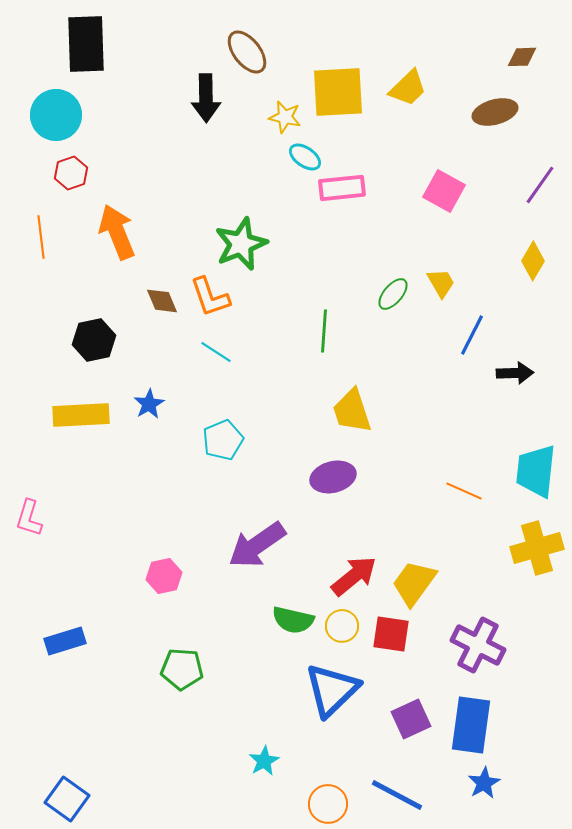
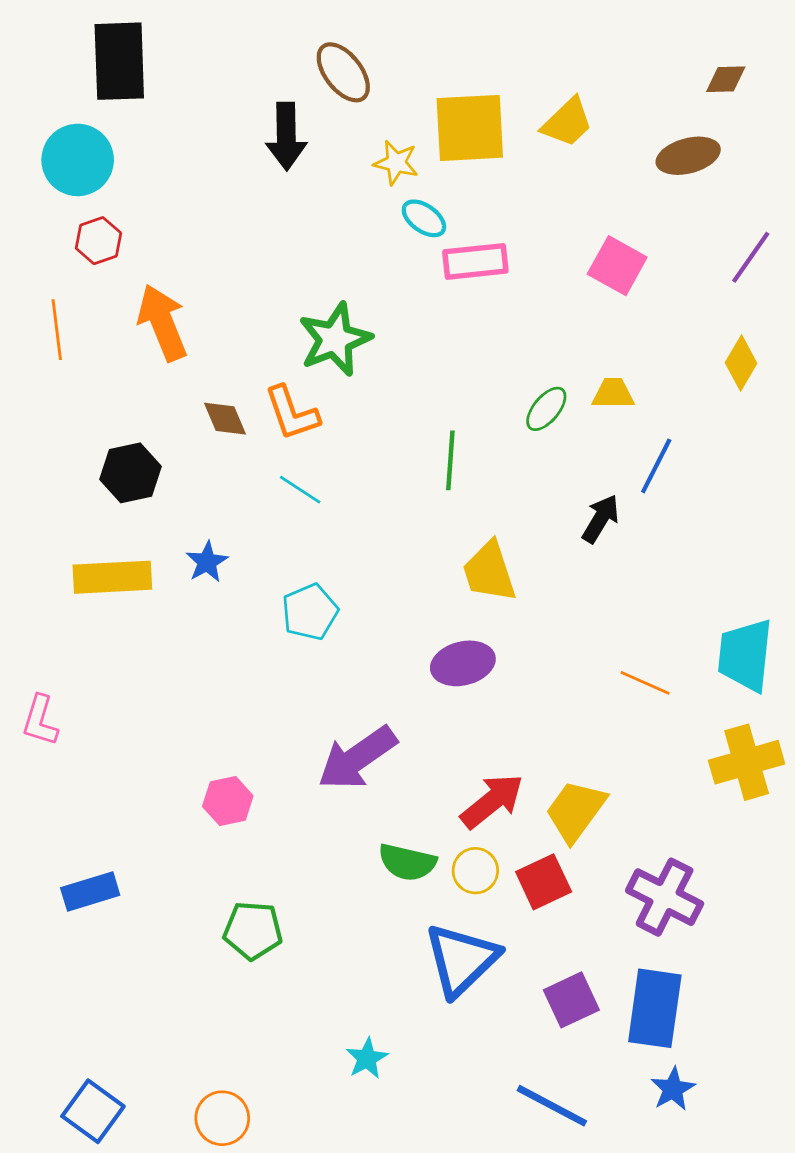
yellow trapezoid: (441, 283) -> (613, 394), turned -60
black arrow: (515, 373) -> (601, 519), moved, turned -57
red square: (391, 634) -> (544, 882), turned -33
orange circle: (328, 804) -> (222, 1118), moved

